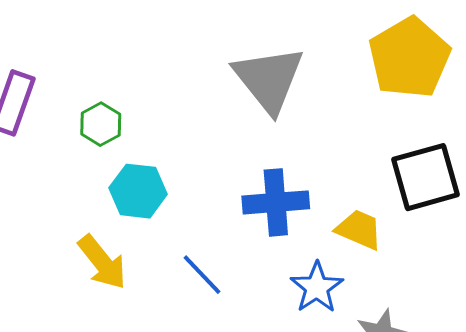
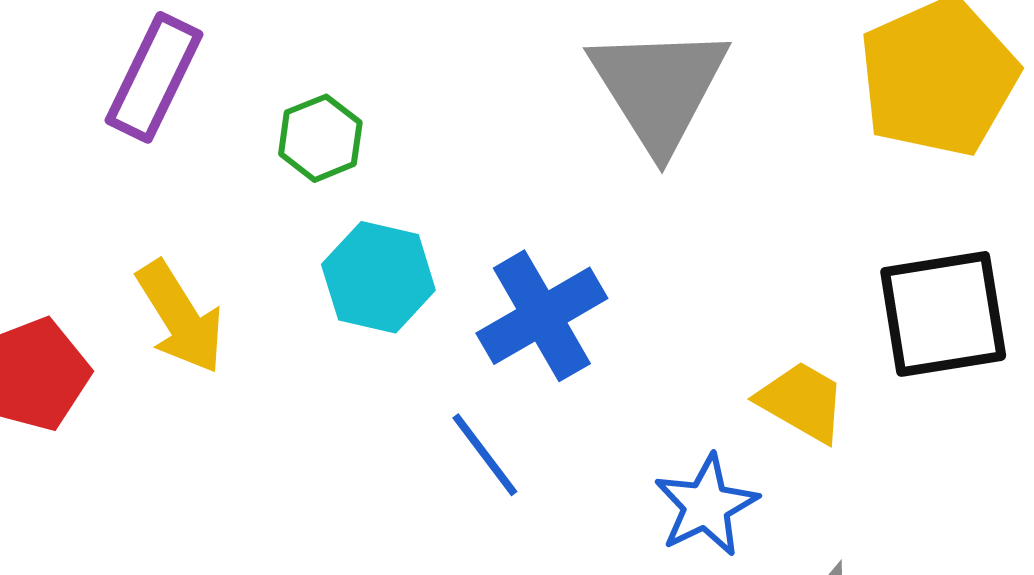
blue cross: (276, 202) -> (542, 316), moved, turned -32
yellow arrow: (102, 262) -> (180, 317), moved

